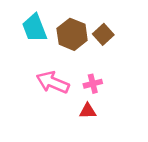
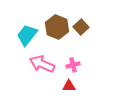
cyan trapezoid: (34, 28) -> (27, 35), moved, turned 60

